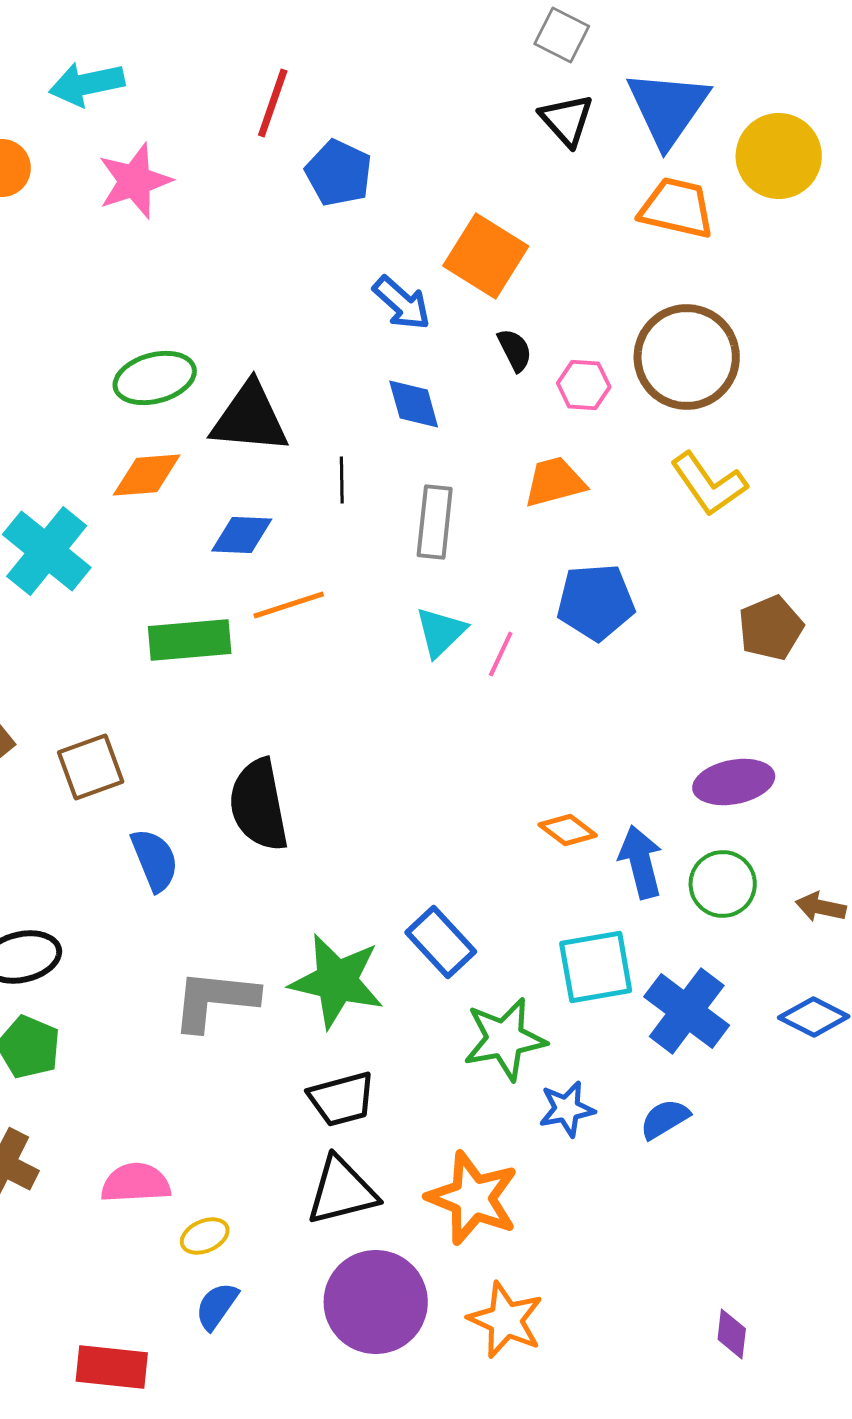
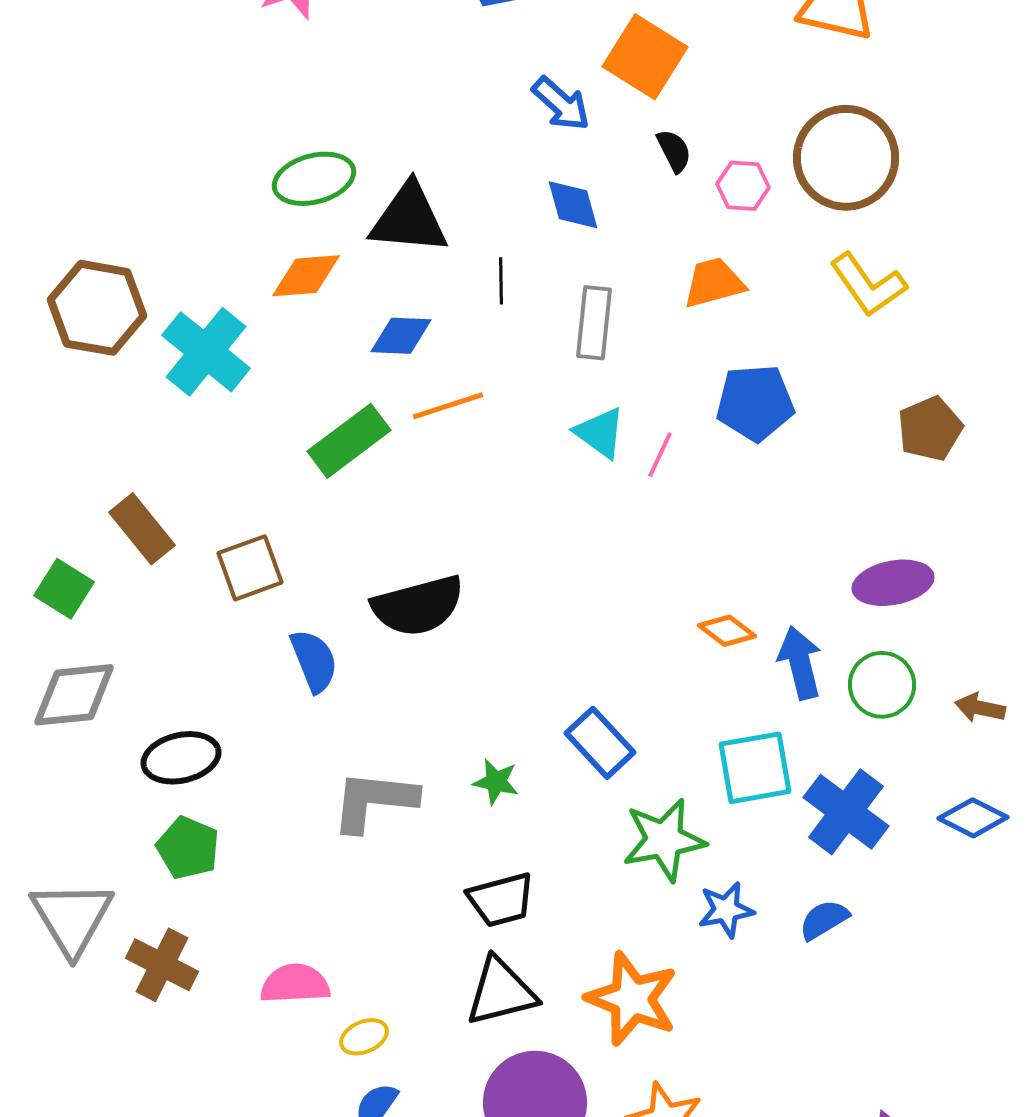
cyan triangle: (441, 632) -> (600, 433), turned -40
green rectangle: (190, 640) -> (349, 441), turned -32
black semicircle: (259, 805) -> (418, 606), turned -94
green star: (337, 981) -> (496, 782), size x0.5

